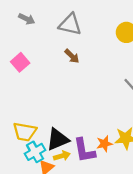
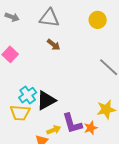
black triangle: (58, 139) -> (46, 100), moved
orange star: (104, 144) -> (91, 128), moved
cyan cross: (35, 152) -> (28, 95), moved

